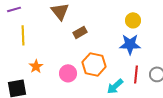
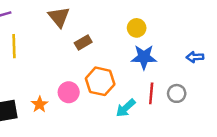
yellow circle: (133, 20) -> (137, 28), moved
orange star: (36, 66) -> (40, 104), moved

